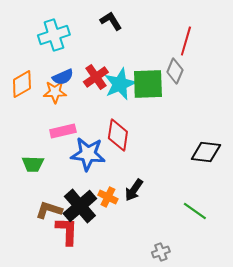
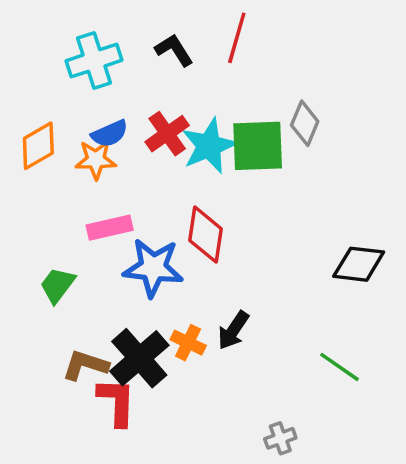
black L-shape: (111, 21) -> (174, 50), moved
red line: (186, 41) -> (237, 38), moved
green trapezoid: (33, 164) -> (57, 285), turned 125

